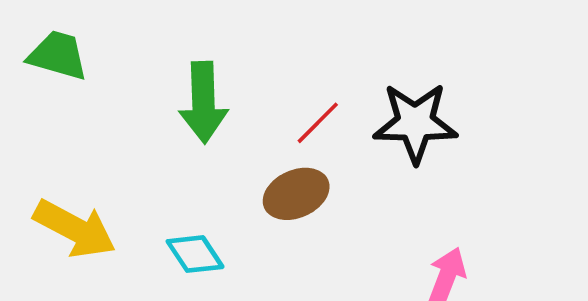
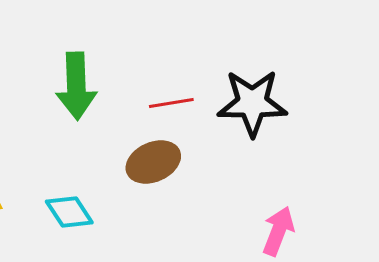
red line: (318, 123) -> (171, 103), turned 36

